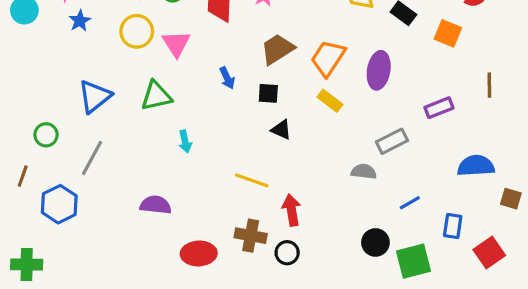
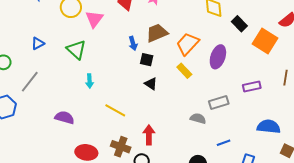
orange square: (448, 33) -> (265, 41), size x1.4
blue arrow: (227, 78) -> (133, 43), moved
blue triangle: (95, 96) -> (38, 43), size x0.6
green triangle: (156, 96) -> (76, 50), turned 45
yellow line: (252, 180) -> (115, 110), moved

